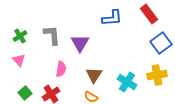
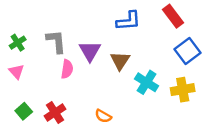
pink semicircle: (61, 69) -> (67, 69), moved
brown triangle: (94, 75) -> (120, 61), moved
cyan cross: (127, 82) -> (147, 82), moved

